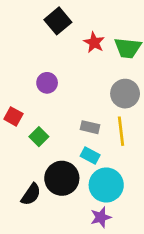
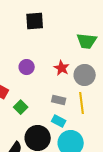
black square: (58, 21) -> (35, 21), turned 36
red star: (94, 42) -> (62, 68), moved

